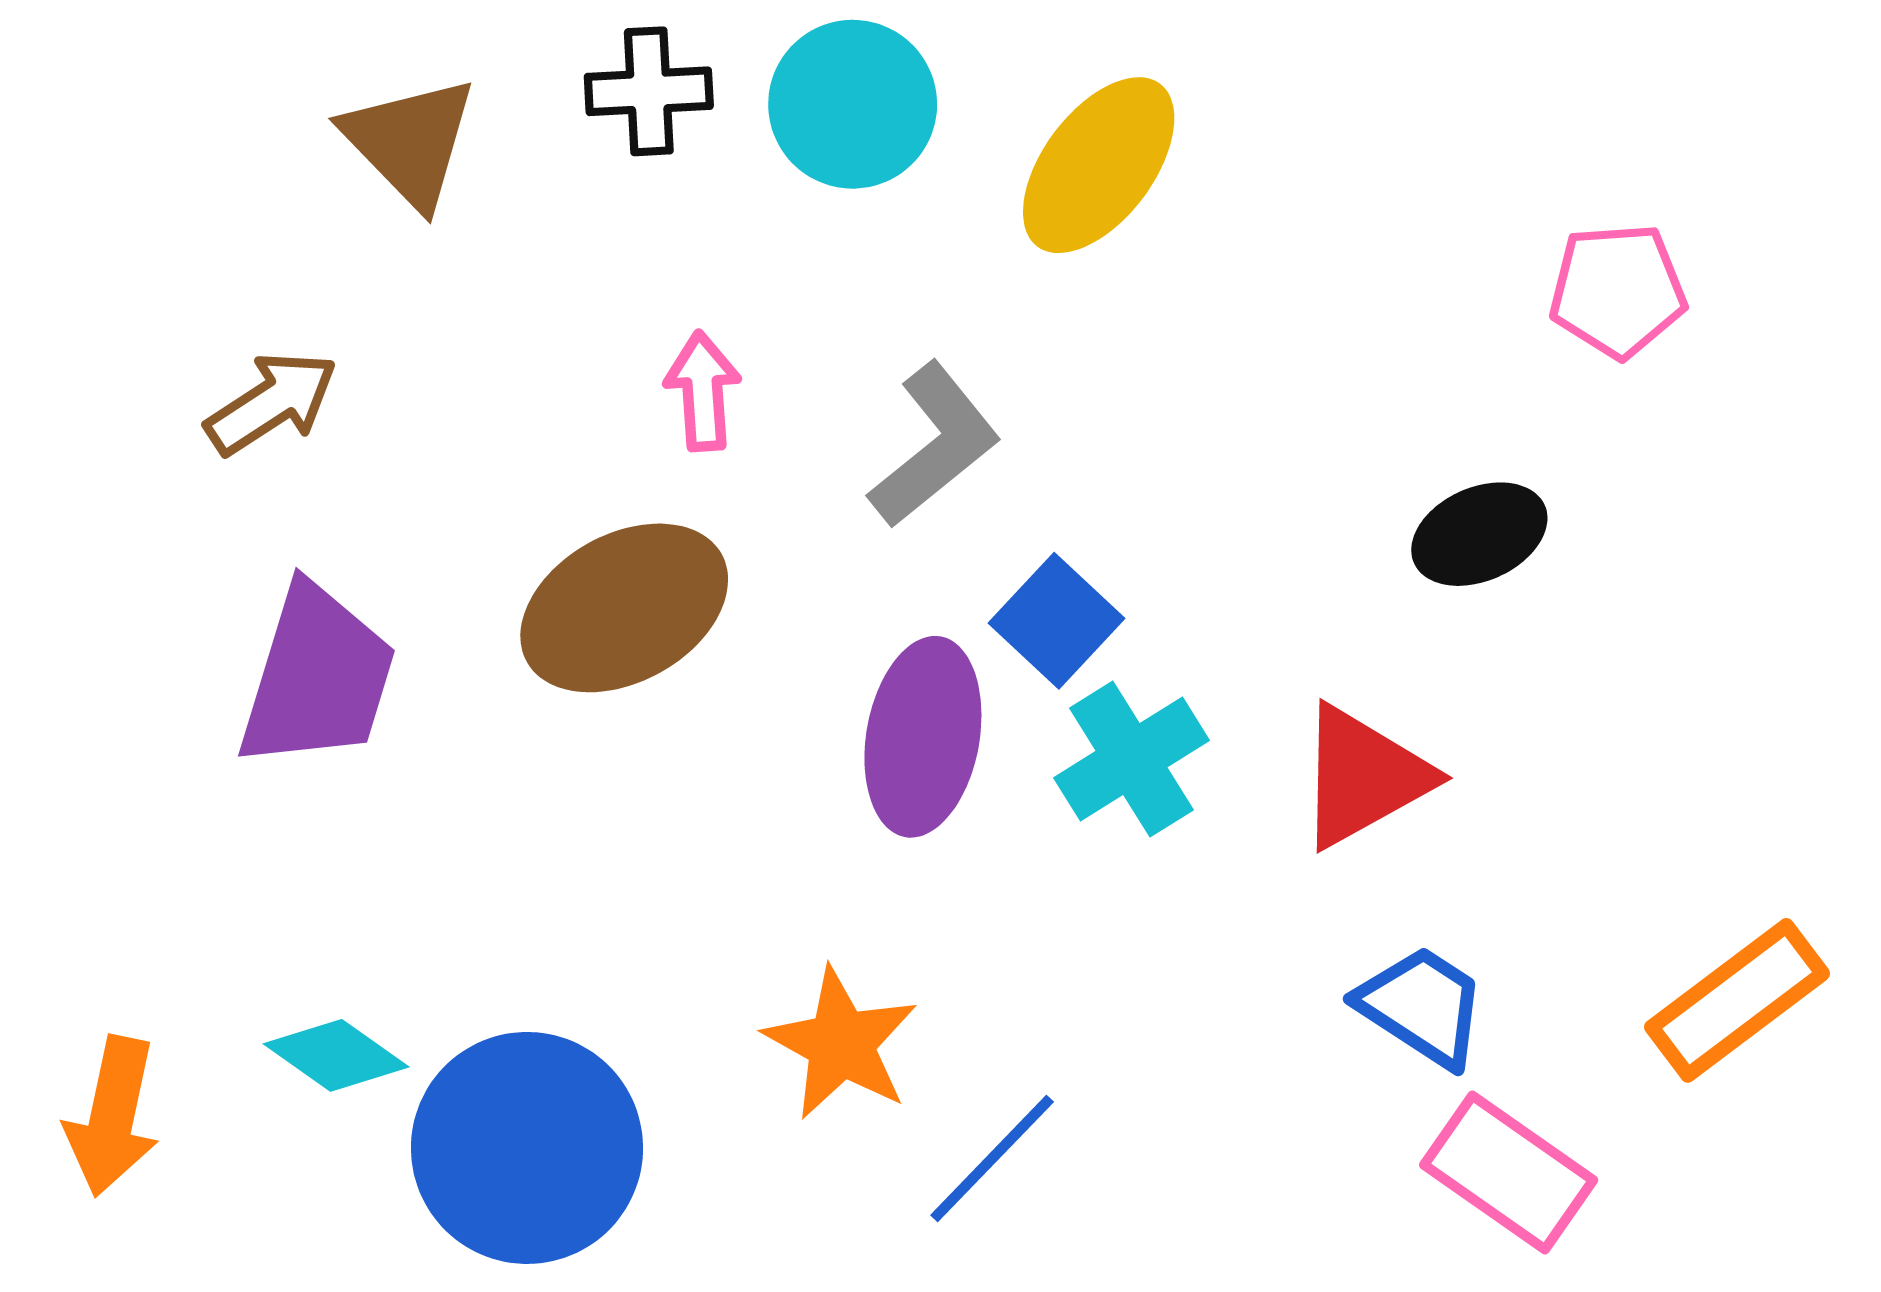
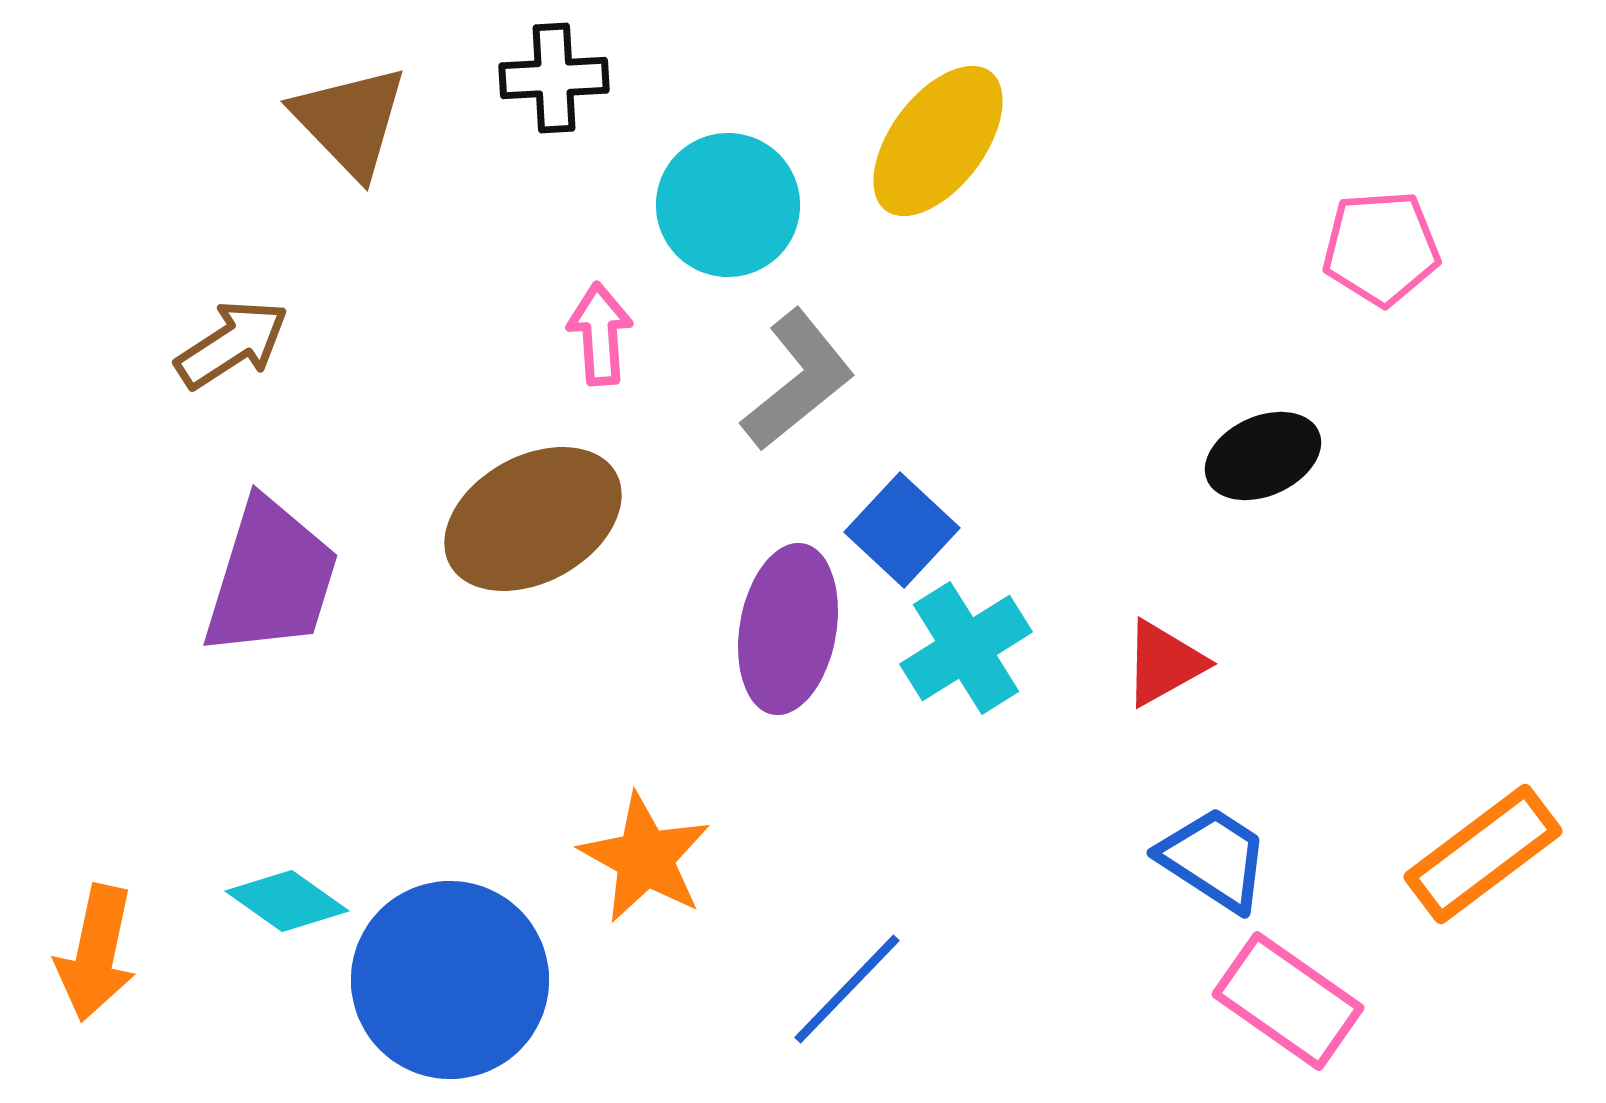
cyan circle: (853, 104) -> (728, 205), moved
red triangle: (1363, 777) -> (1164, 663), size x0.7
orange star: (841, 1044) -> (645, 858), moved

